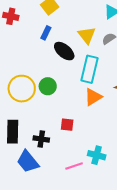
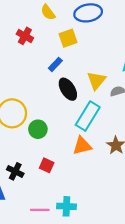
green circle: (48, 86) -> (38, 129), moved
cyan cross: (97, 155) -> (66, 206), turned -30

